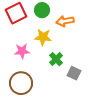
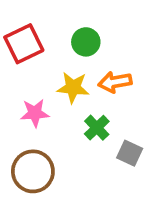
green circle: (42, 10) -> (86, 42), moved
orange arrow: (65, 21) -> (115, 82), moved

